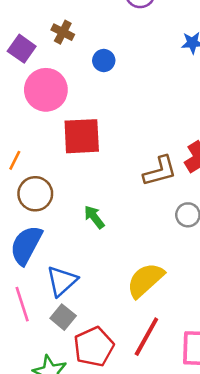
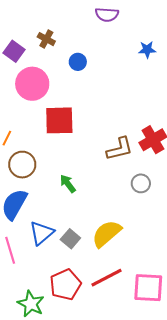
gray square: (63, 317) -> (70, 239), moved
red line: (146, 337) -> (107, 278), turned 32

